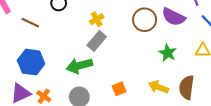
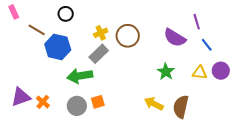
brown circle: (145, 20) -> (128, 36), moved
blue hexagon: (31, 62) -> (58, 47), moved
orange square: (119, 89) -> (98, 102), moved

